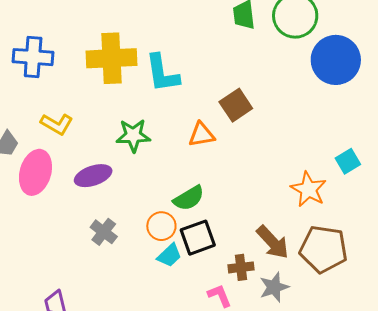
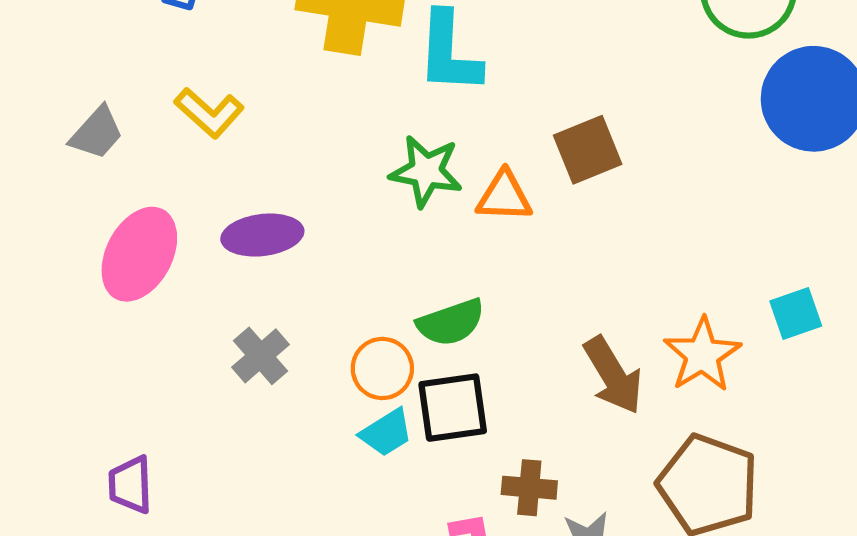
green star: (133, 135) -> (426, 171), moved
pink ellipse: (35, 172) -> (139, 254), moved
brown arrow: (273, 242) -> (613, 375), moved

